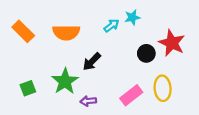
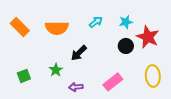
cyan star: (132, 17) -> (126, 22), moved
green star: (65, 81) -> (56, 70), size x0.6
yellow ellipse: (163, 88) -> (153, 76), moved

